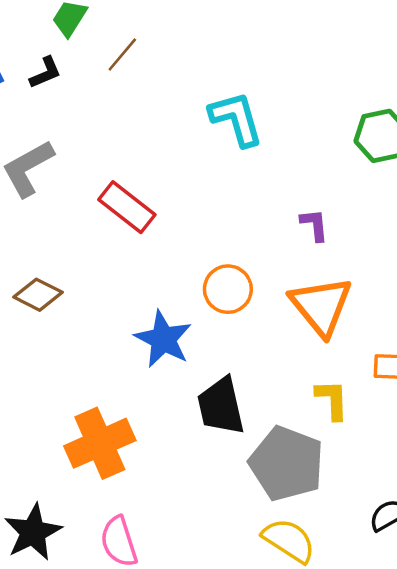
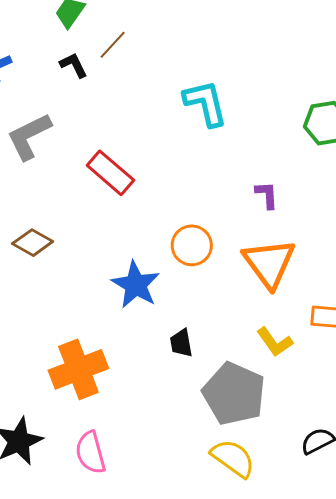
black L-shape: (45, 73) -> (74, 65), moved, turned -96
yellow L-shape: (332, 400) -> (275, 342), turned 144
black trapezoid: (221, 406) -> (181, 343), size x0.6

